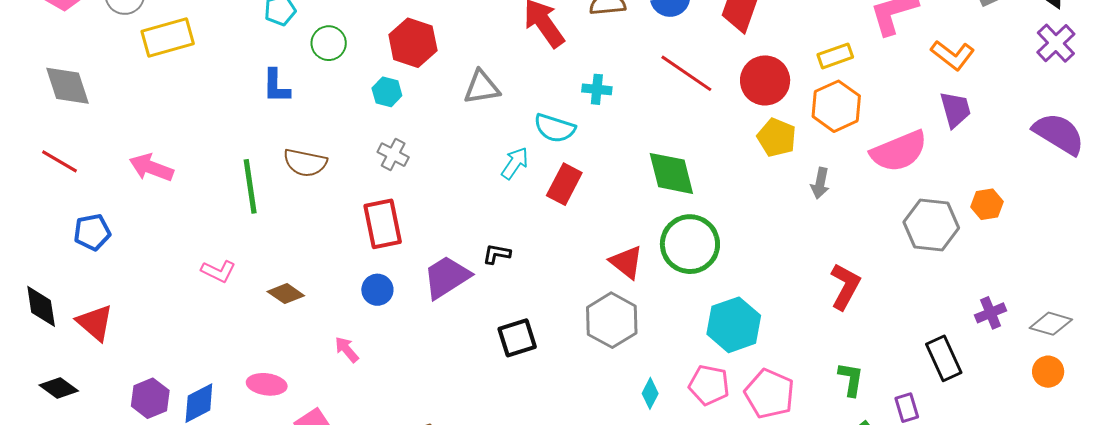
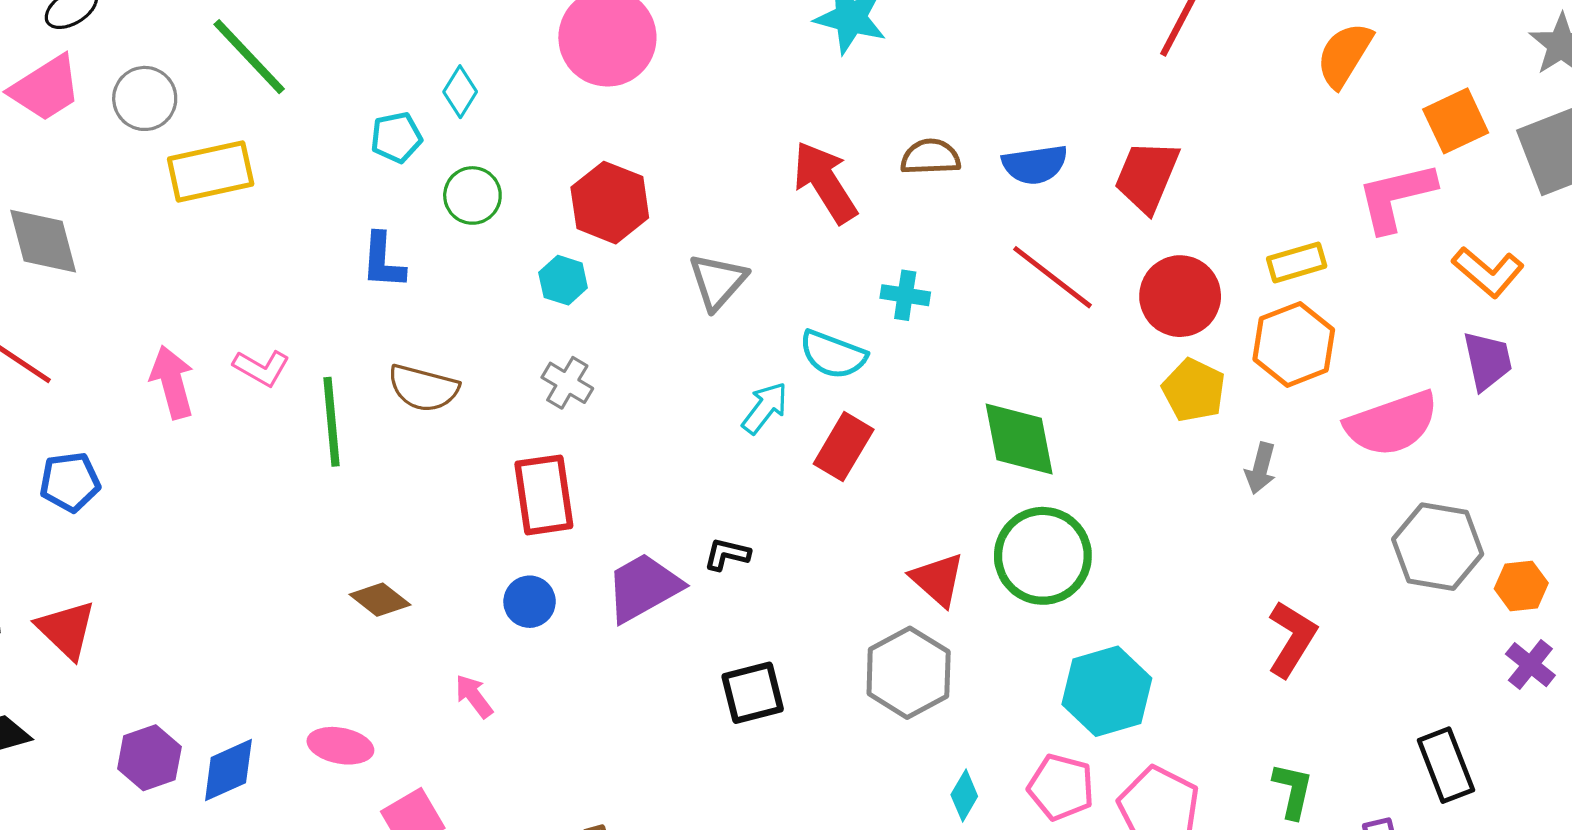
gray triangle: (482, 87) -> (718, 281), turned -42
pink arrow: (151, 168) -> (172, 382), turned 51
orange hexagon: (987, 204) -> (1521, 586), moved
pink L-shape: (218, 271) -> (261, 368), moved
purple cross: (991, 313) -> (1530, 665), moved, turned -32

